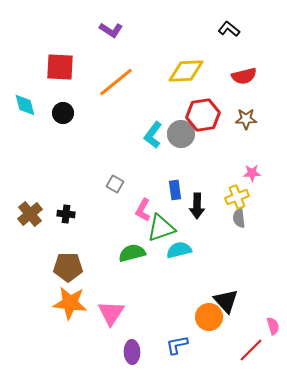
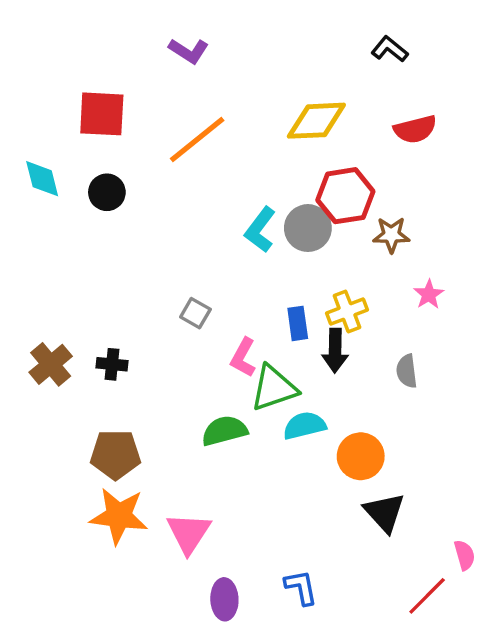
brown star: (246, 119) -> (391, 235), moved
pink star: (252, 173) -> (429, 294), turned -30
yellow cross: (237, 197) -> (347, 311), moved
orange circle: (209, 317) -> (361, 456), moved
blue L-shape: (177, 345) -> (301, 587), turned 90

